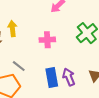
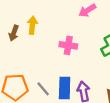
gray line: (19, 66) -> (43, 89), moved

